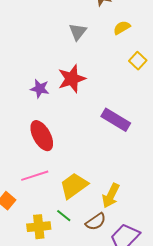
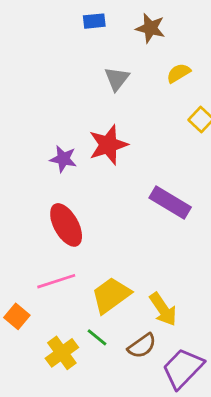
yellow arrow: (111, 196) -> (163, 309), turned -60
yellow cross: (39, 227) -> (62, 353), turned -30

